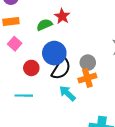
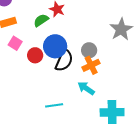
red circle: (31, 68) -> (35, 55), moved
cyan arrow: (67, 93) -> (86, 88), moved
cyan line: (24, 96) -> (54, 105), moved

